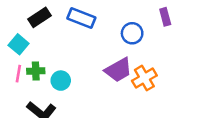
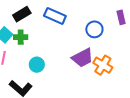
green cross: (36, 71) -> (21, 37), moved
orange cross: (144, 78) -> (103, 65), turned -30

